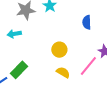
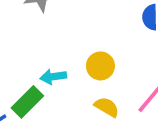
cyan arrow: (14, 34) -> (53, 77), moved

